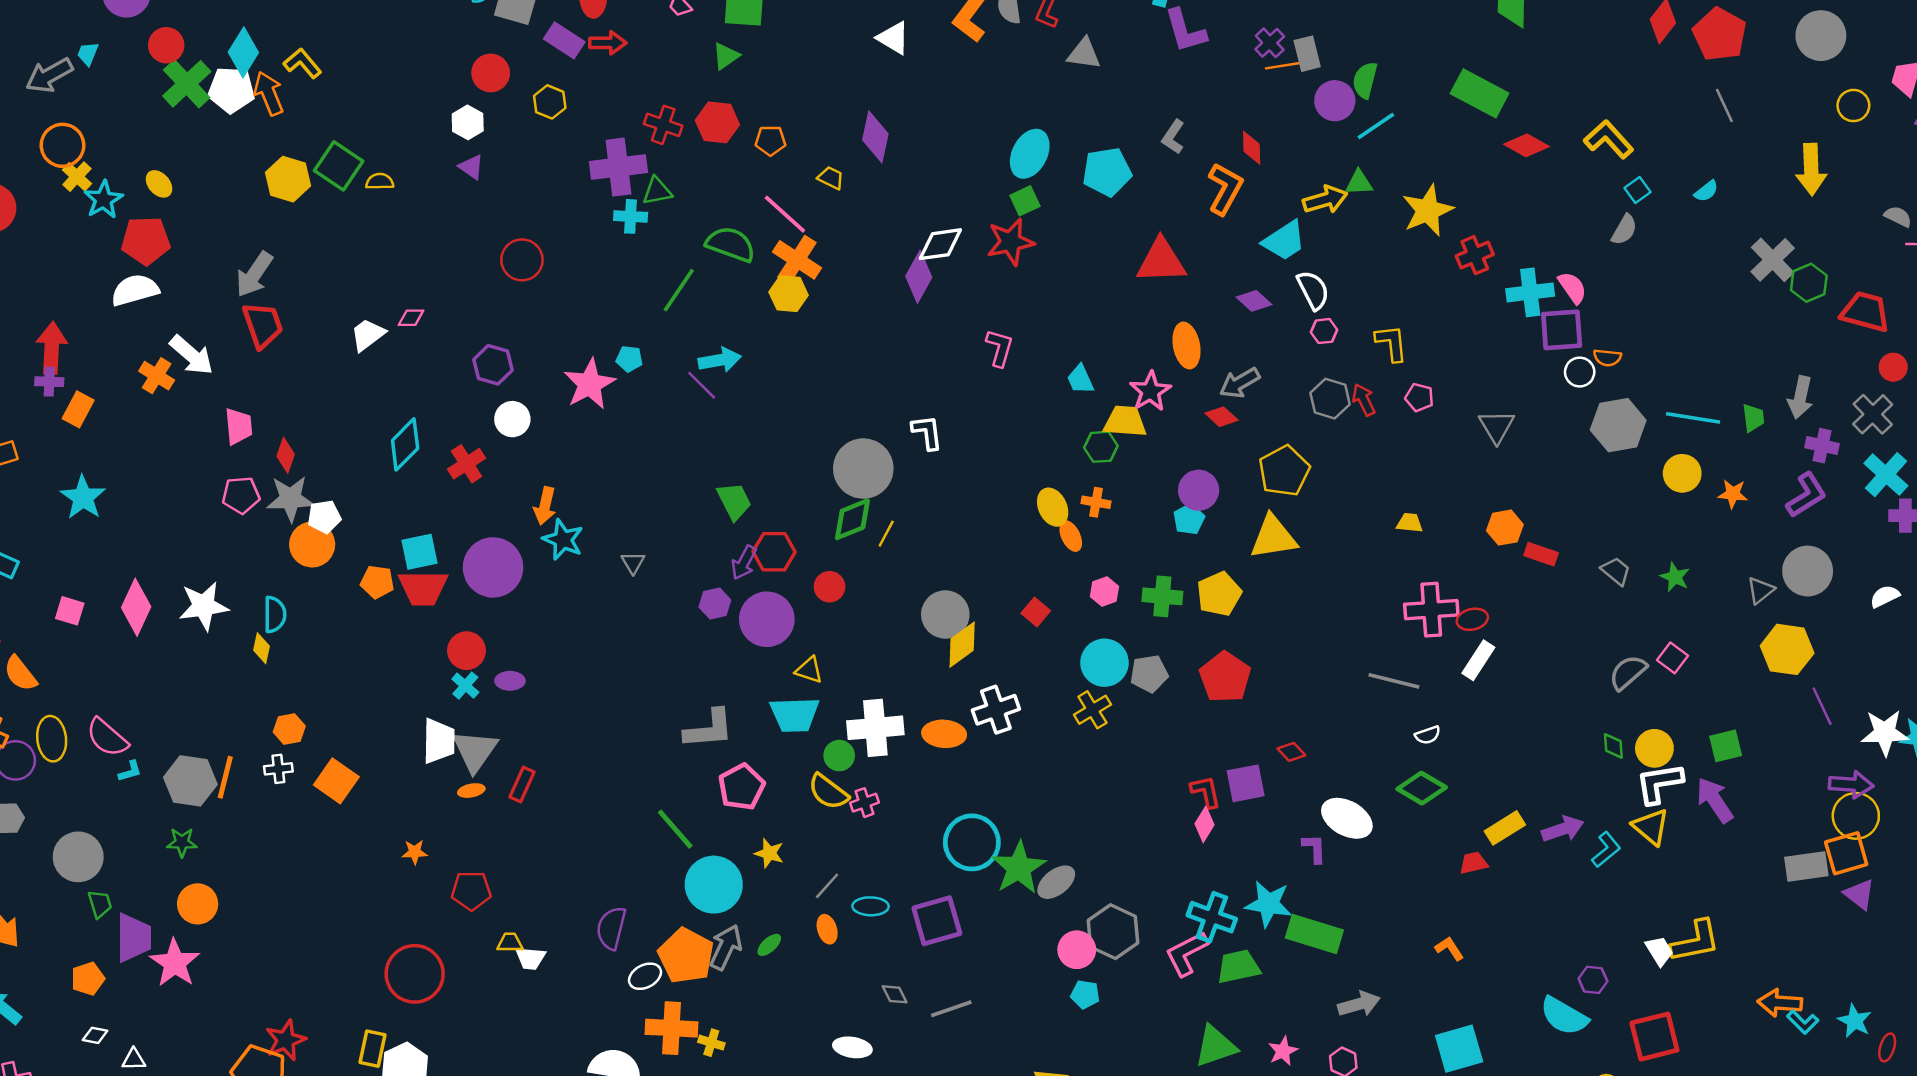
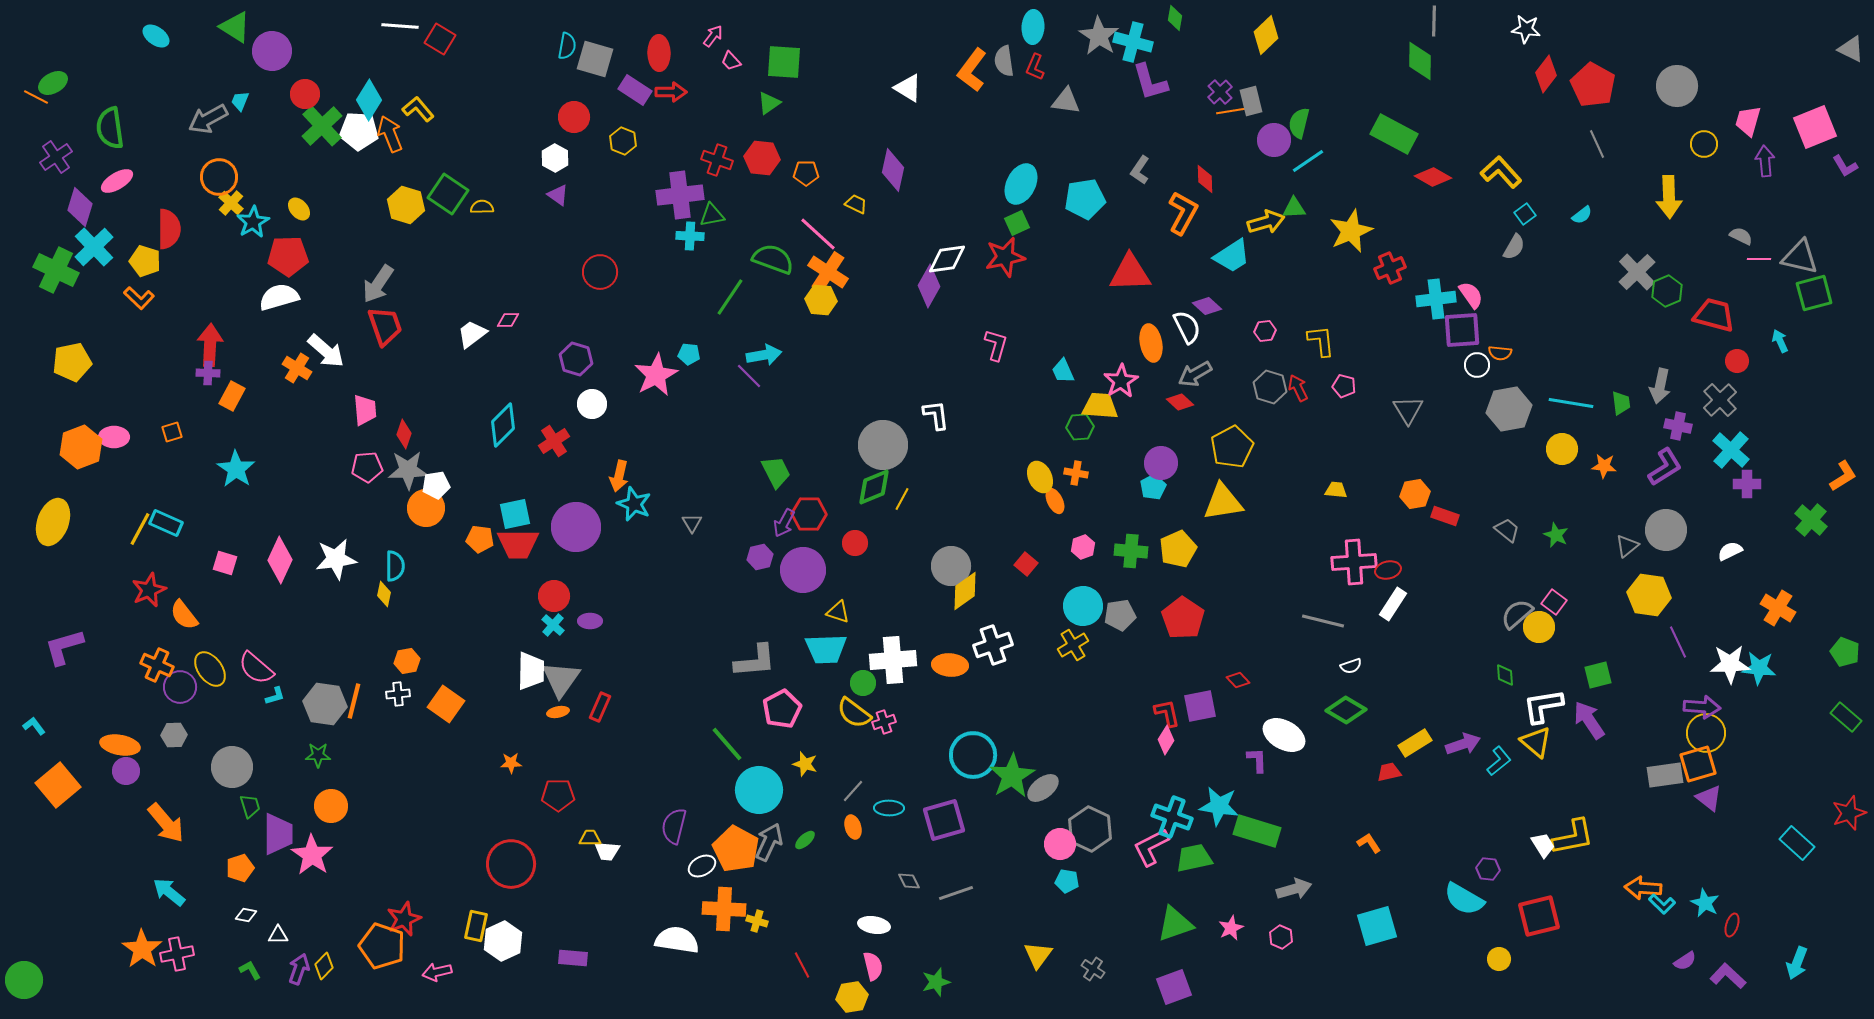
white semicircle: (1313, 290) -> (1187, 327), moved
yellow ellipse: (52, 739) -> (210, 669), turned -30
yellow circle: (1654, 748) -> (1539, 627), moved

